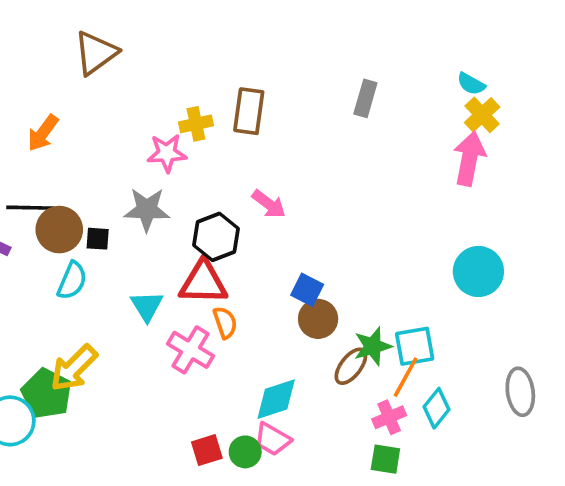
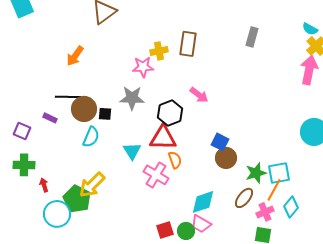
brown ellipse: (351, 366) -> (244, 198), moved

